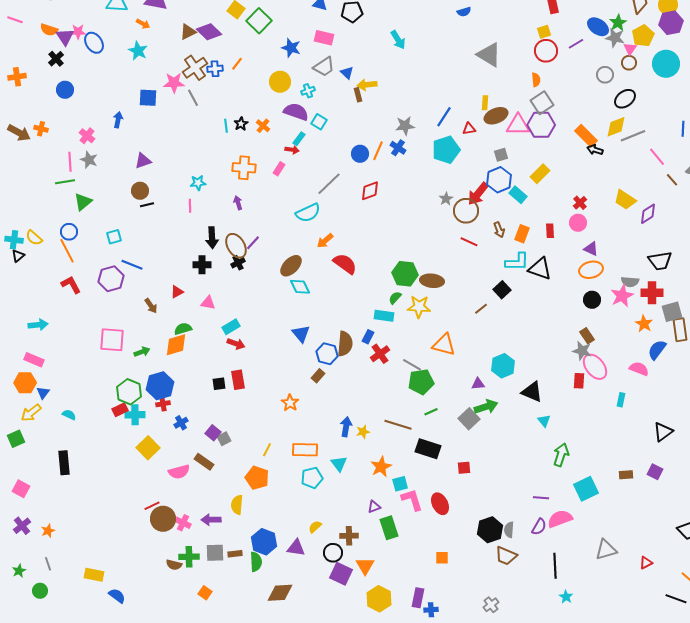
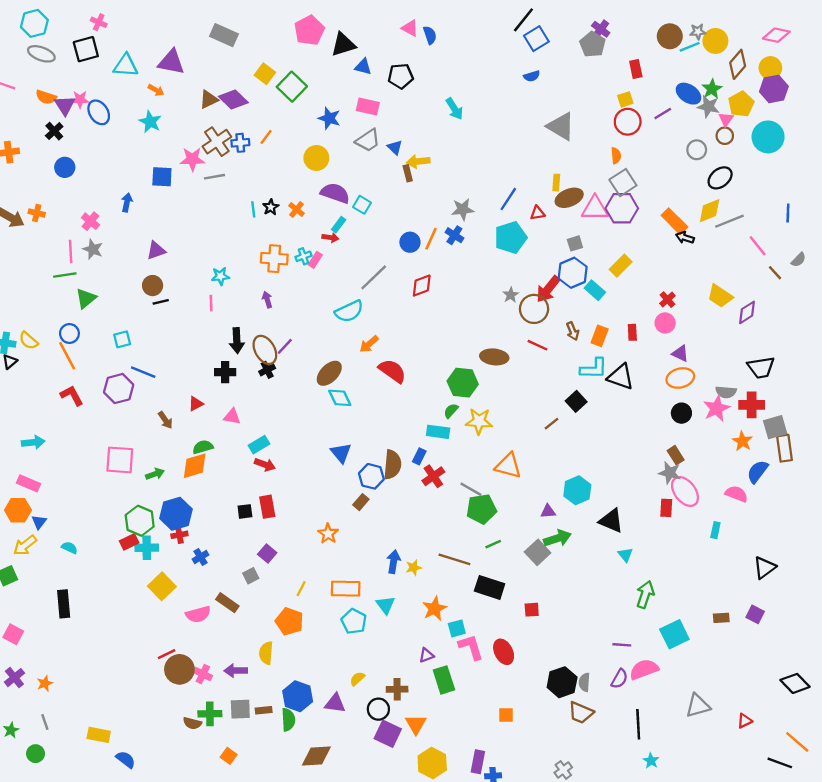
cyan cross: (308, 91) -> (303, 256), moved
gray line: (193, 98) -> (215, 177), turned -72
brown ellipse: (432, 281) -> (494, 357), moved
purple square: (213, 433) -> (267, 554), moved
cyan pentagon: (312, 478) -> (354, 621), turned -30

